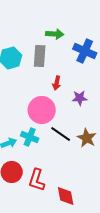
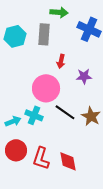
red diamond: (66, 196) -> (68, 161), moved

